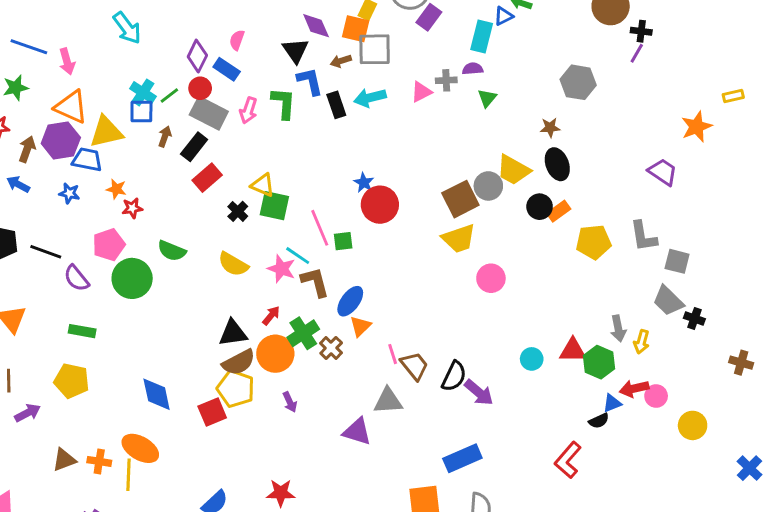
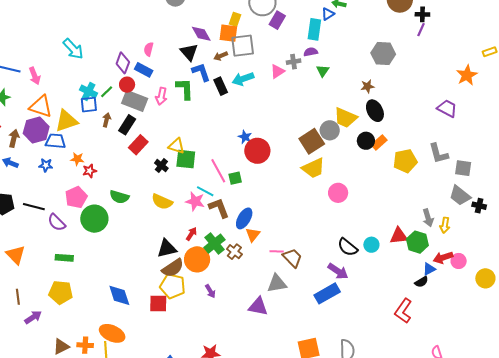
pink line: (393, 354) -> (277, 251), turned -64
black semicircle: (454, 376) -> (348, 247), moved, turned 110
red square: (212, 412) -> (158, 304), turned 30
blue rectangle: (462, 458) -> (327, 293), moved

